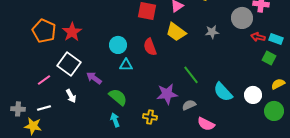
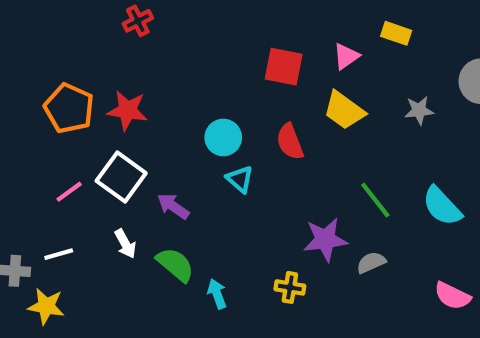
red star: (72, 32) -> (127, 110), turned -30
cyan triangle: (126, 65) -> (240, 179), turned 40
pink line: (44, 80) -> (69, 192), moved
cyan semicircle: (223, 92) -> (442, 206), moved
green semicircle: (118, 97) -> (175, 265), moved
white line: (44, 108) -> (59, 254), moved
pink semicircle: (206, 124) -> (452, 296), moved

